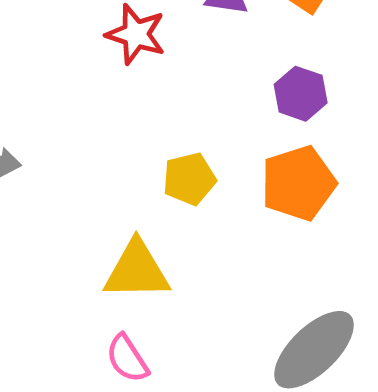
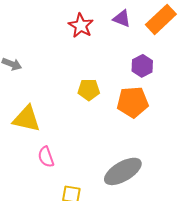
yellow triangle: (137, 270) -> (27, 119), moved

